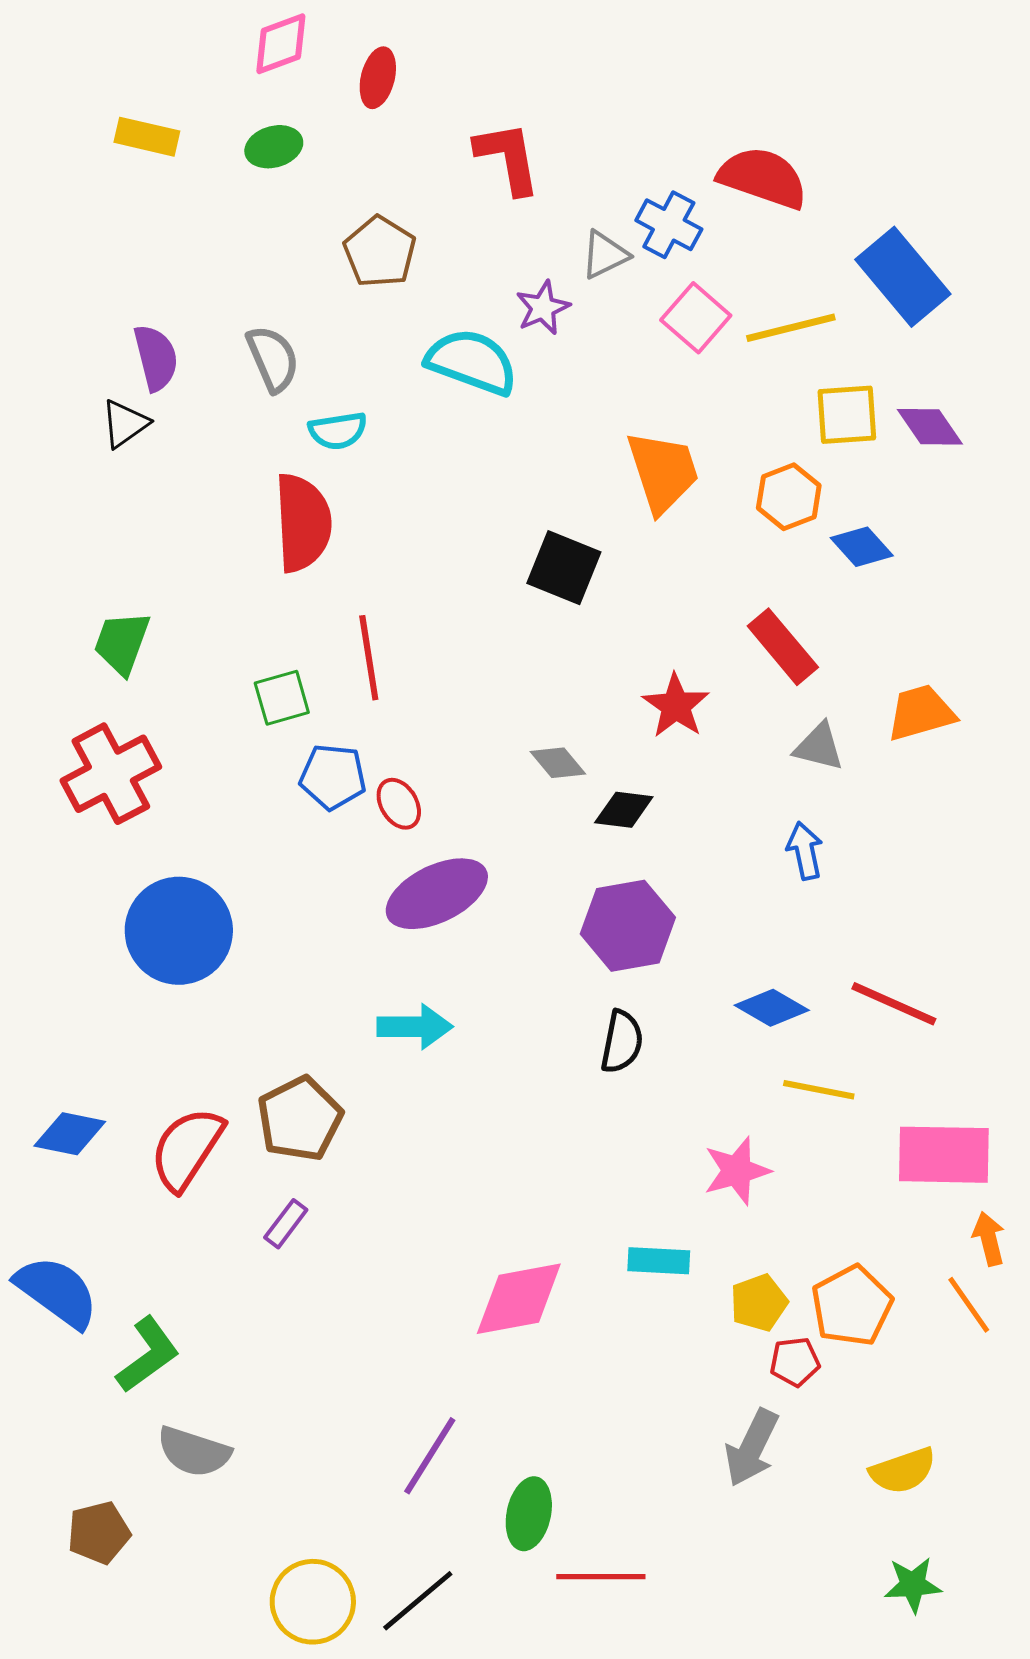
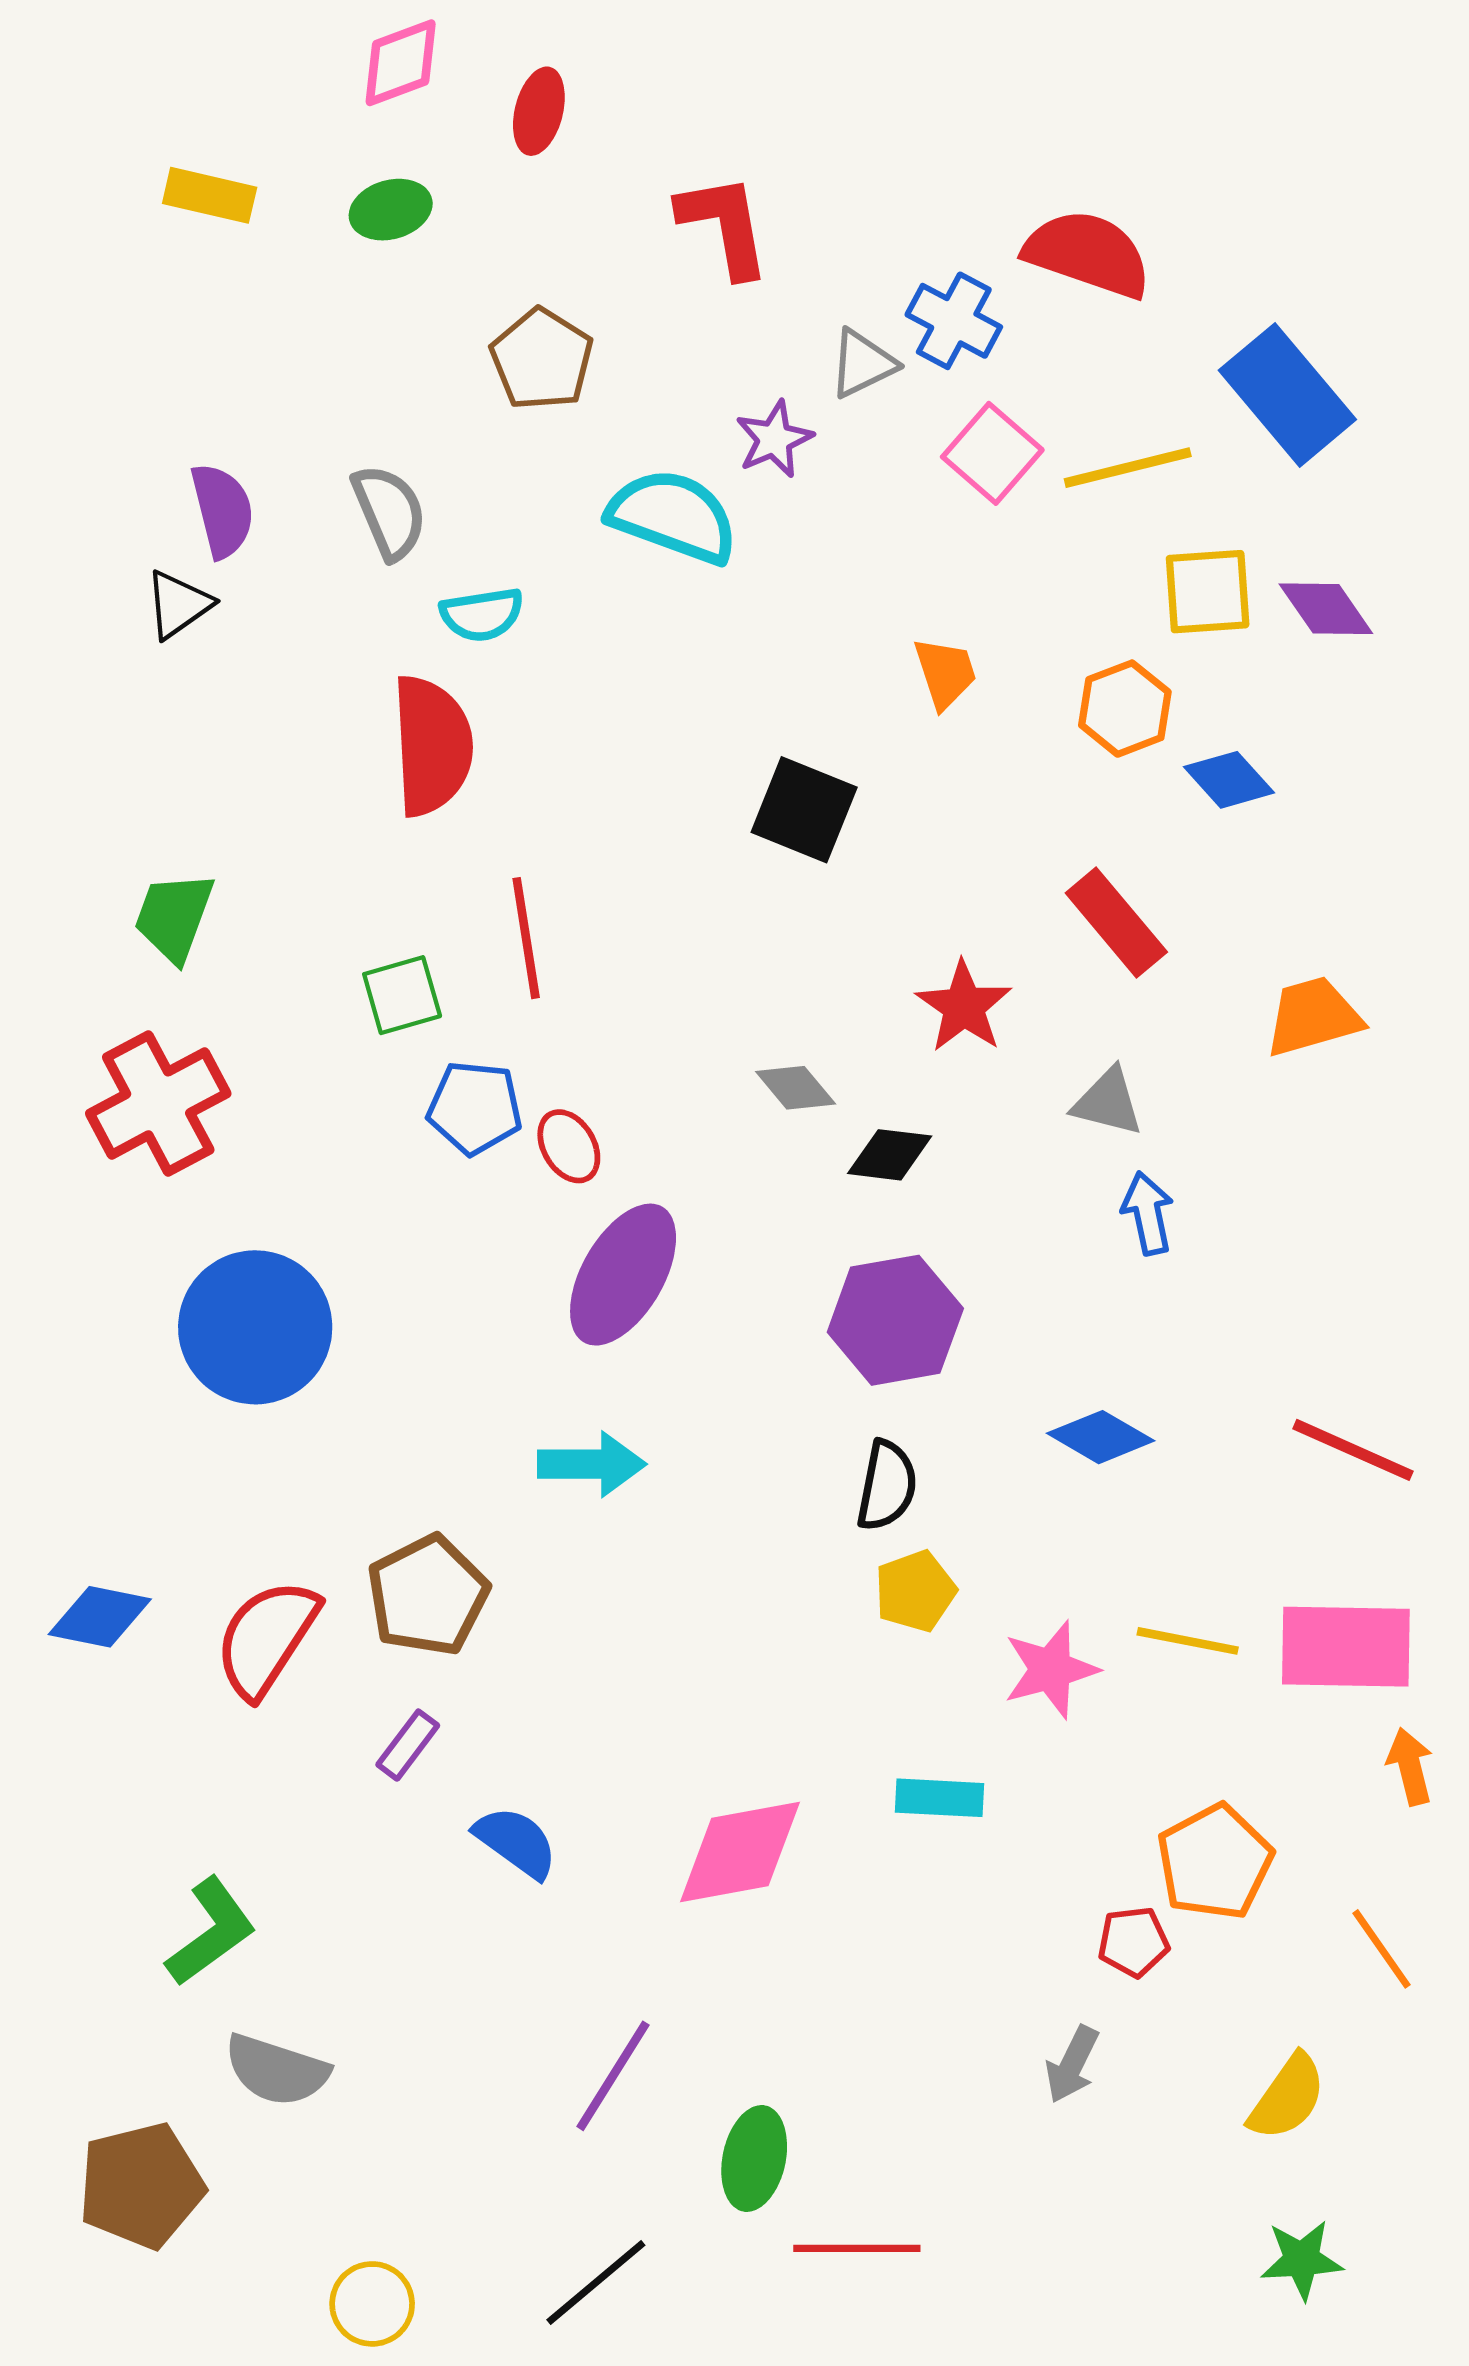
orange trapezoid: (663, 472) -> (945, 673), size x0.6
gray triangle: (819, 747) -> (1108, 1102), moved
purple ellipse: (437, 894) -> (623, 1275), turned -34
red line: (894, 1004) -> (1353, 1450), moved
yellow line: (819, 1090) -> (1188, 1641), moved
blue semicircle: (57, 1292) -> (516, 1842), moved, size x0.7
yellow pentagon: (759, 1303) -> (915, 1591), moved
orange line: (969, 1305) -> (1381, 1949), moved
gray arrow: (752, 1448) -> (1072, 2064), size x0.7
yellow semicircle: (903, 1471) -> (1287, 2097), turned -36
brown pentagon: (99, 1533) -> (141, 2186), size x1.4
yellow circle: (313, 1602) -> (372, 2304), moved, size x0.7

